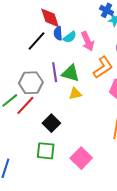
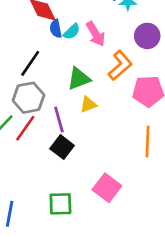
black line: (36, 41) -> (30, 63), moved
purple line: (55, 72) -> (59, 120), moved
green triangle: (71, 73) -> (79, 79), turned -30
green square: (46, 151) -> (60, 204), moved

